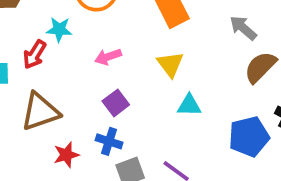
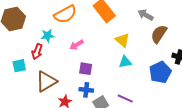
yellow triangle: (170, 64) -> (122, 40), moved
purple square: (116, 103) -> (86, 69), turned -32

